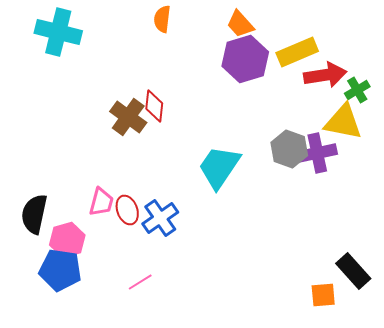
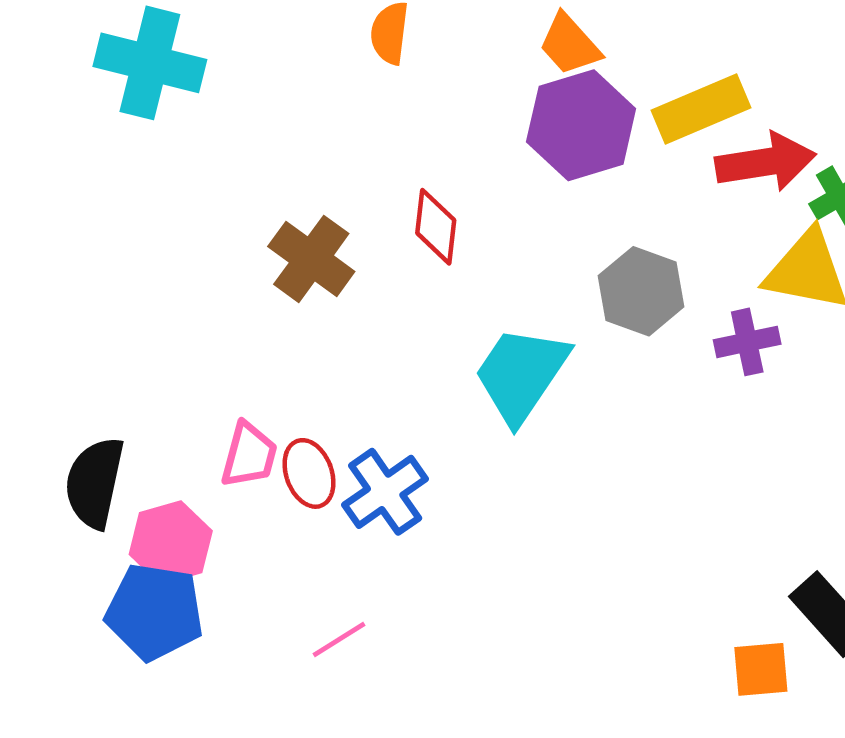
red diamond: (154, 106) -> (436, 227), moved
gray hexagon: (289, 149) -> (641, 291), moved
purple cross: (317, 153) -> (747, 342), size x0.7

